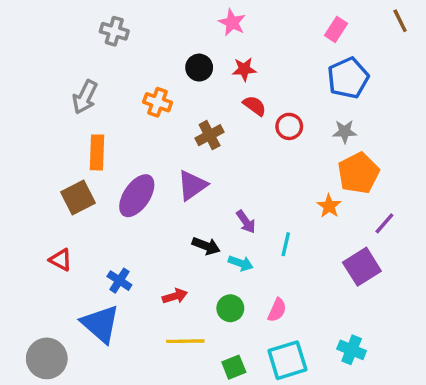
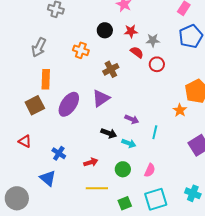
gray star: (345, 132) -> (153, 40), moved
purple arrow: (246, 222) -> (132, 119), turned -32
blue triangle: (100, 324) -> (48, 178), size x0.7

